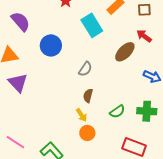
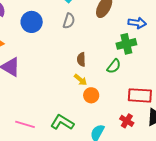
gray semicircle: (85, 69) -> (69, 21), moved
green cross: (147, 111) -> (126, 44), moved

